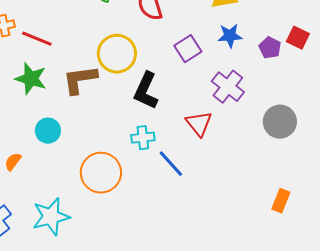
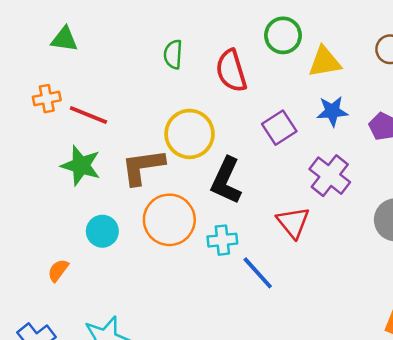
orange circle: (101, 173) -> (169, 220), moved

